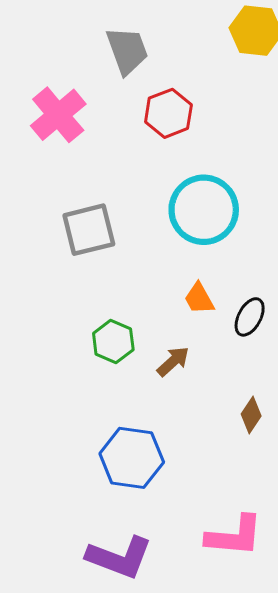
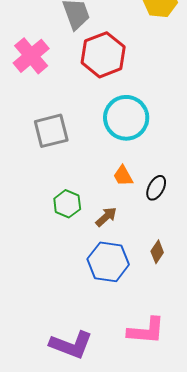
red hexagon: (168, 113) -> (103, 55), size x1.4
blue hexagon: (132, 458) -> (108, 262), moved

